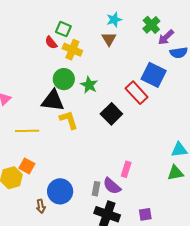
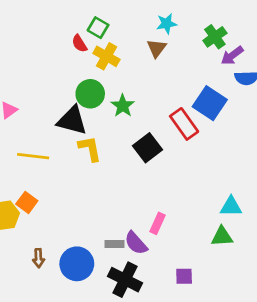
gray rectangle: (96, 189) -> (114, 244), turned 72
blue circle: (60, 191) -> (77, 264), moved
purple square: (145, 214) -> (184, 276), moved

